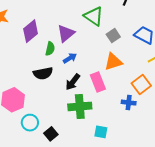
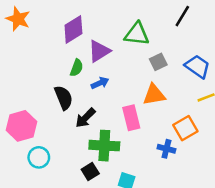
green triangle: (94, 16) -> (137, 34), turned -35
purple diamond: (31, 31) -> (73, 29), moved
black semicircle: (43, 73) -> (64, 98), turned -108
black arrow: (73, 82) -> (85, 118), moved
black square: (51, 134) -> (90, 172), moved

